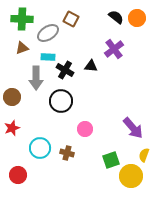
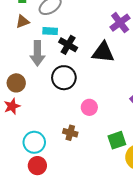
black triangle: (91, 66) -> (103, 52), moved, size x1.6
brown circle: (12, 97) -> (16, 83), moved
cyan circle: (40, 148) -> (34, 142), moved
red circle: (18, 175) -> (37, 166), moved

